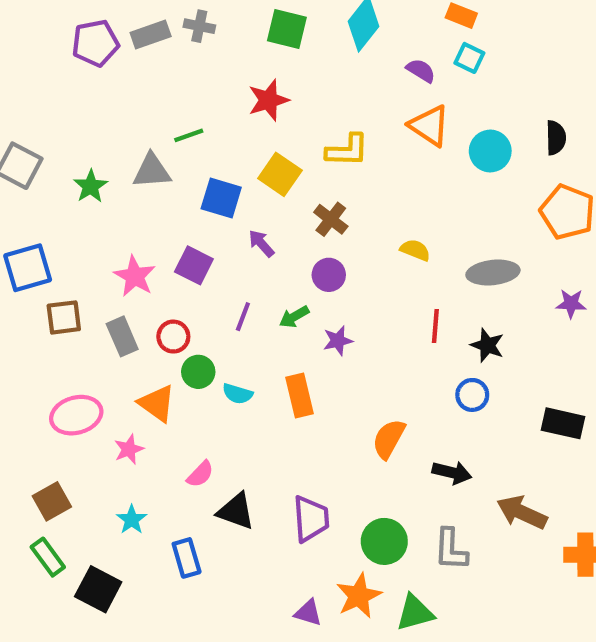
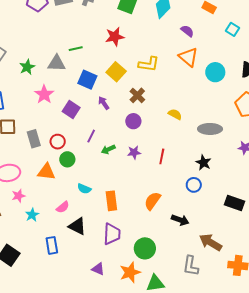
cyan square: (469, 58) -> (233, 29), moved
pink star: (135, 276) -> (44, 94), moved
green arrow: (294, 317) -> (108, 149), moved
red line: (435, 326) -> (162, 156), moved
cyan semicircle: (238, 394) -> (84, 189), moved
orange rectangle: (299, 395) -> (111, 201), moved
orange triangle: (157, 403) -> (46, 172), turned -36
pink star: (129, 449) -> (18, 196), moved
cyan star: (132, 520) -> (32, 215), moved
gray L-shape: (451, 549) -> (191, 266), moved
purple triangle: (308, 613) -> (98, 269), moved

